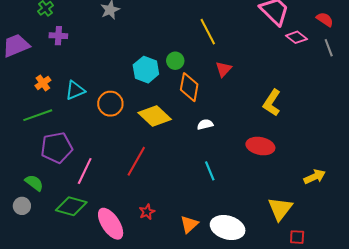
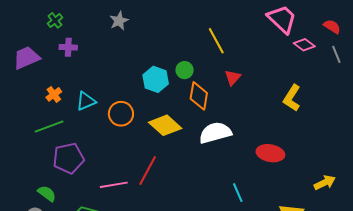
yellow L-shape: (272, 103) -> (292, 98), moved
white semicircle: (205, 124) -> (215, 133), size x2.0
pink line: (85, 171) -> (114, 185), moved, turned 56
cyan line: (210, 171) -> (238, 193), moved

